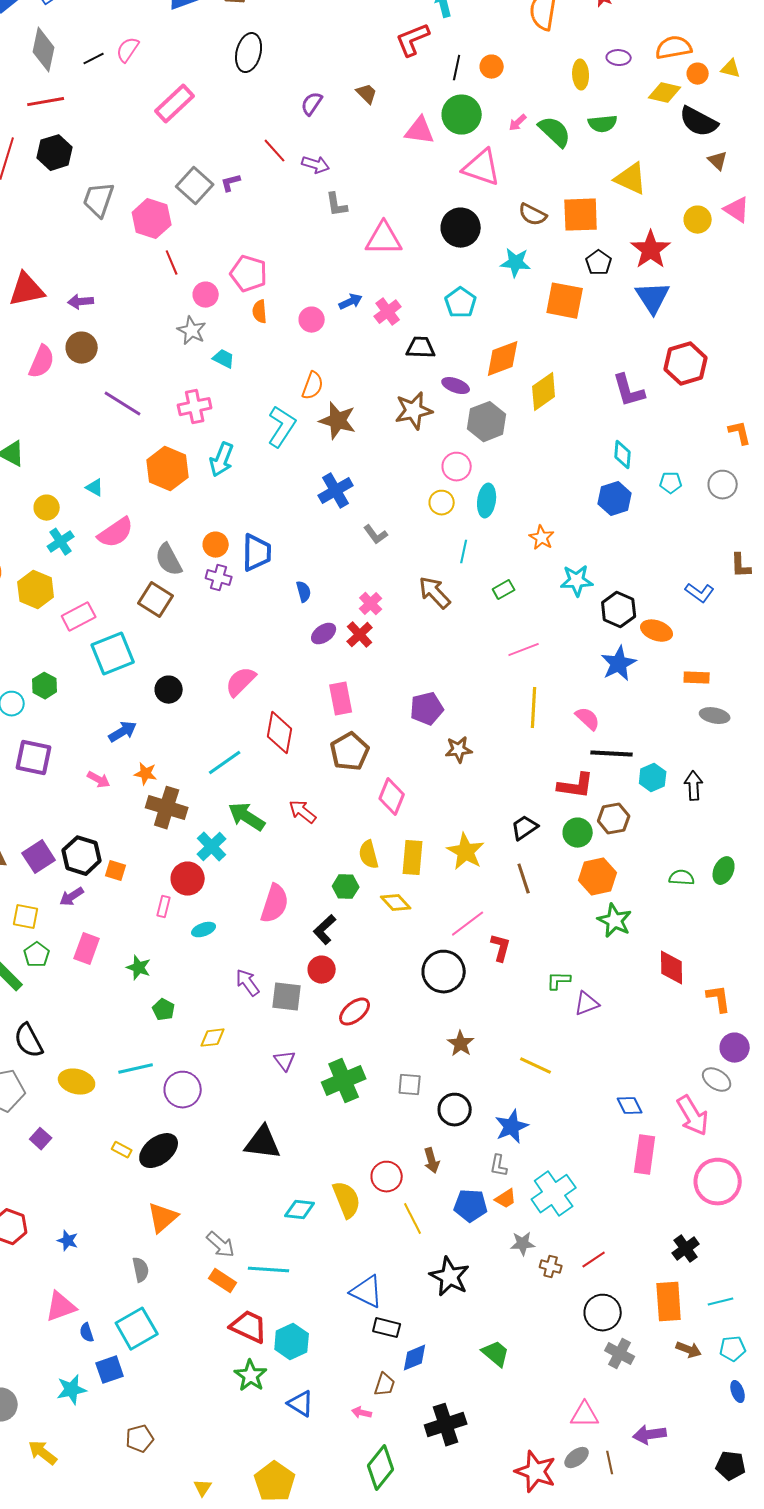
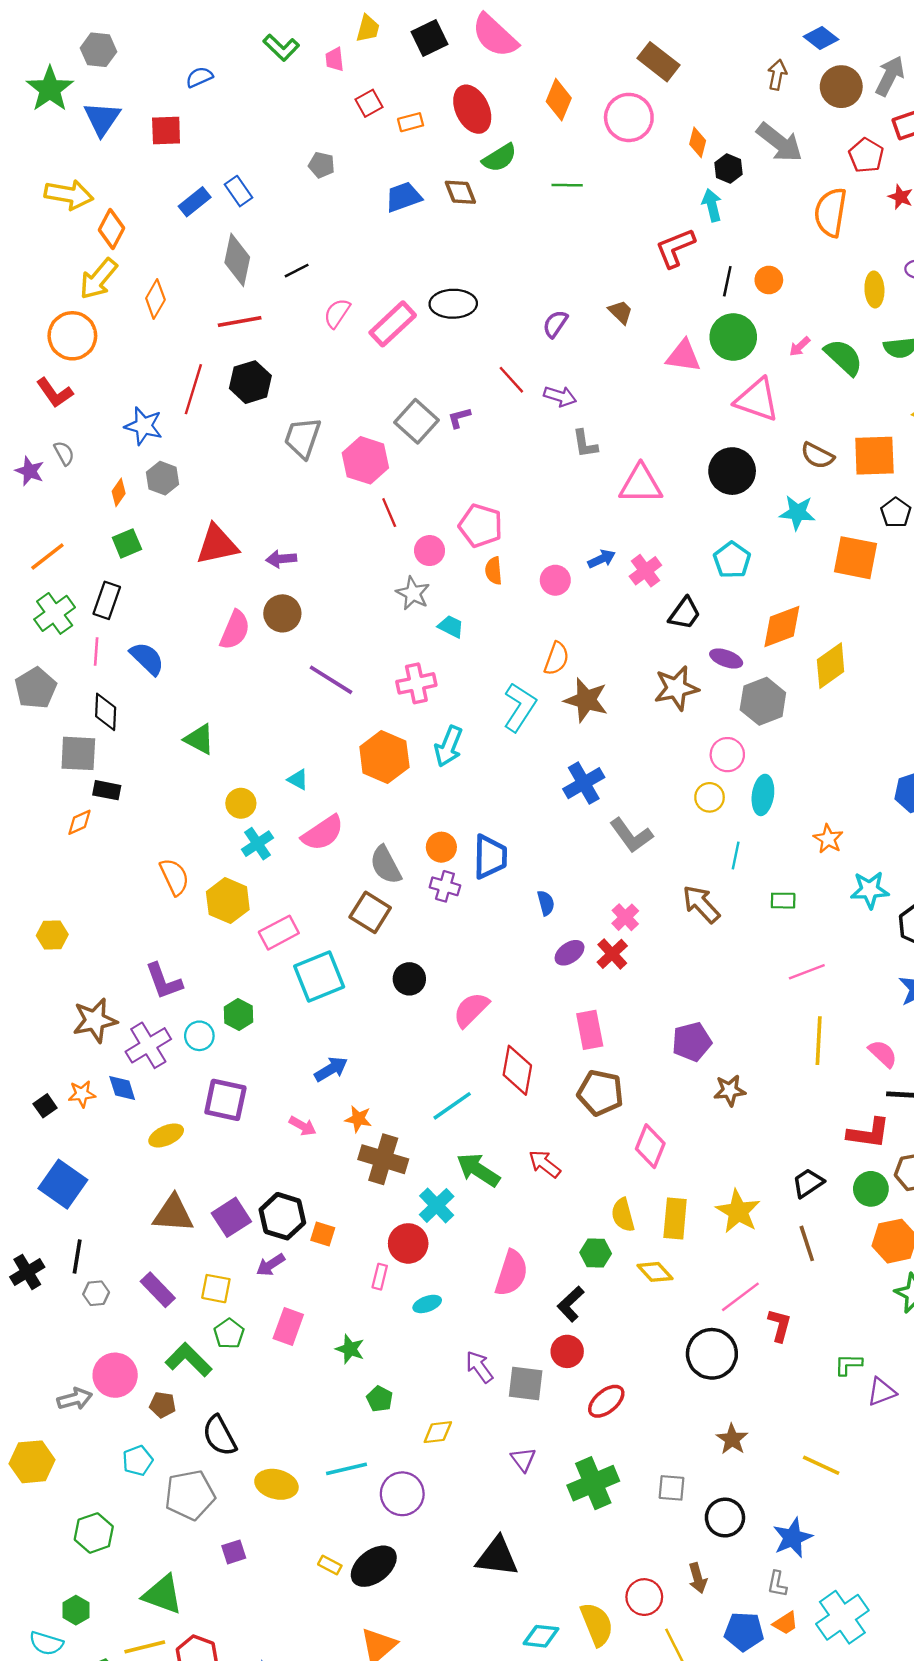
pink semicircle: (128, 50) -> (337, 313), moved
black ellipse: (249, 53) -> (453, 304), moved, turned 75
black trapezoid: (421, 348) -> (685, 613), turned 124
gray L-shape: (376, 535) -> (631, 835), size x1.5
green rectangle: (504, 590) -> (783, 901), turned 30
black circle: (169, 690) -> (409, 979), moved
brown pentagon: (350, 752) -> (600, 1093), turned -30
purple square: (41, 1139) -> (234, 1552), turned 30

